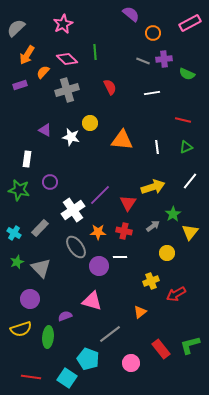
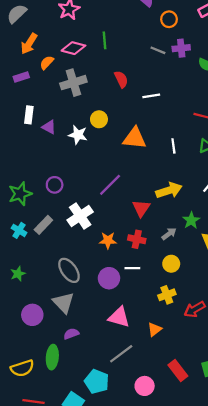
pink diamond: (67, 59) -> (73, 48), turned -30
white line: (152, 93) -> (151, 96), moved
white rectangle: (27, 159) -> (29, 115), moved
green star: (19, 190) -> (20, 194), turned -30
purple line: (100, 195) -> (110, 185), moved
gray rectangle: (40, 228) -> (43, 225), moved
cyan cross: (14, 233) -> (19, 230), moved
gray ellipse: (76, 247) -> (69, 270), moved
yellow circle: (167, 253) -> (171, 264), moved
gray triangle: (41, 268) -> (63, 303), moved
pink triangle: (92, 301) -> (119, 317), moved
yellow semicircle: (21, 329) -> (22, 368), moved

